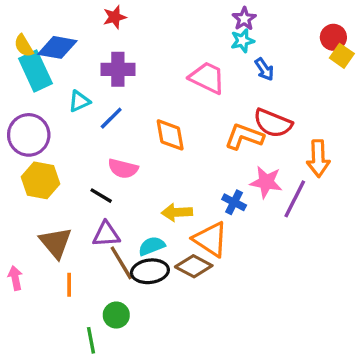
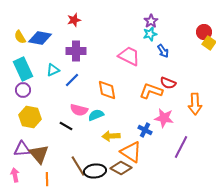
cyan rectangle: (35, 71) -> (23, 69), moved
red semicircle: (273, 123) -> (168, 83), size x0.7
purple circle: (29, 135) -> (23, 90), size x0.6
purple line: (295, 199) -> (181, 147), moved
purple triangle: (106, 234) -> (22, 149), moved
cyan semicircle: (152, 246) -> (96, 115), moved

